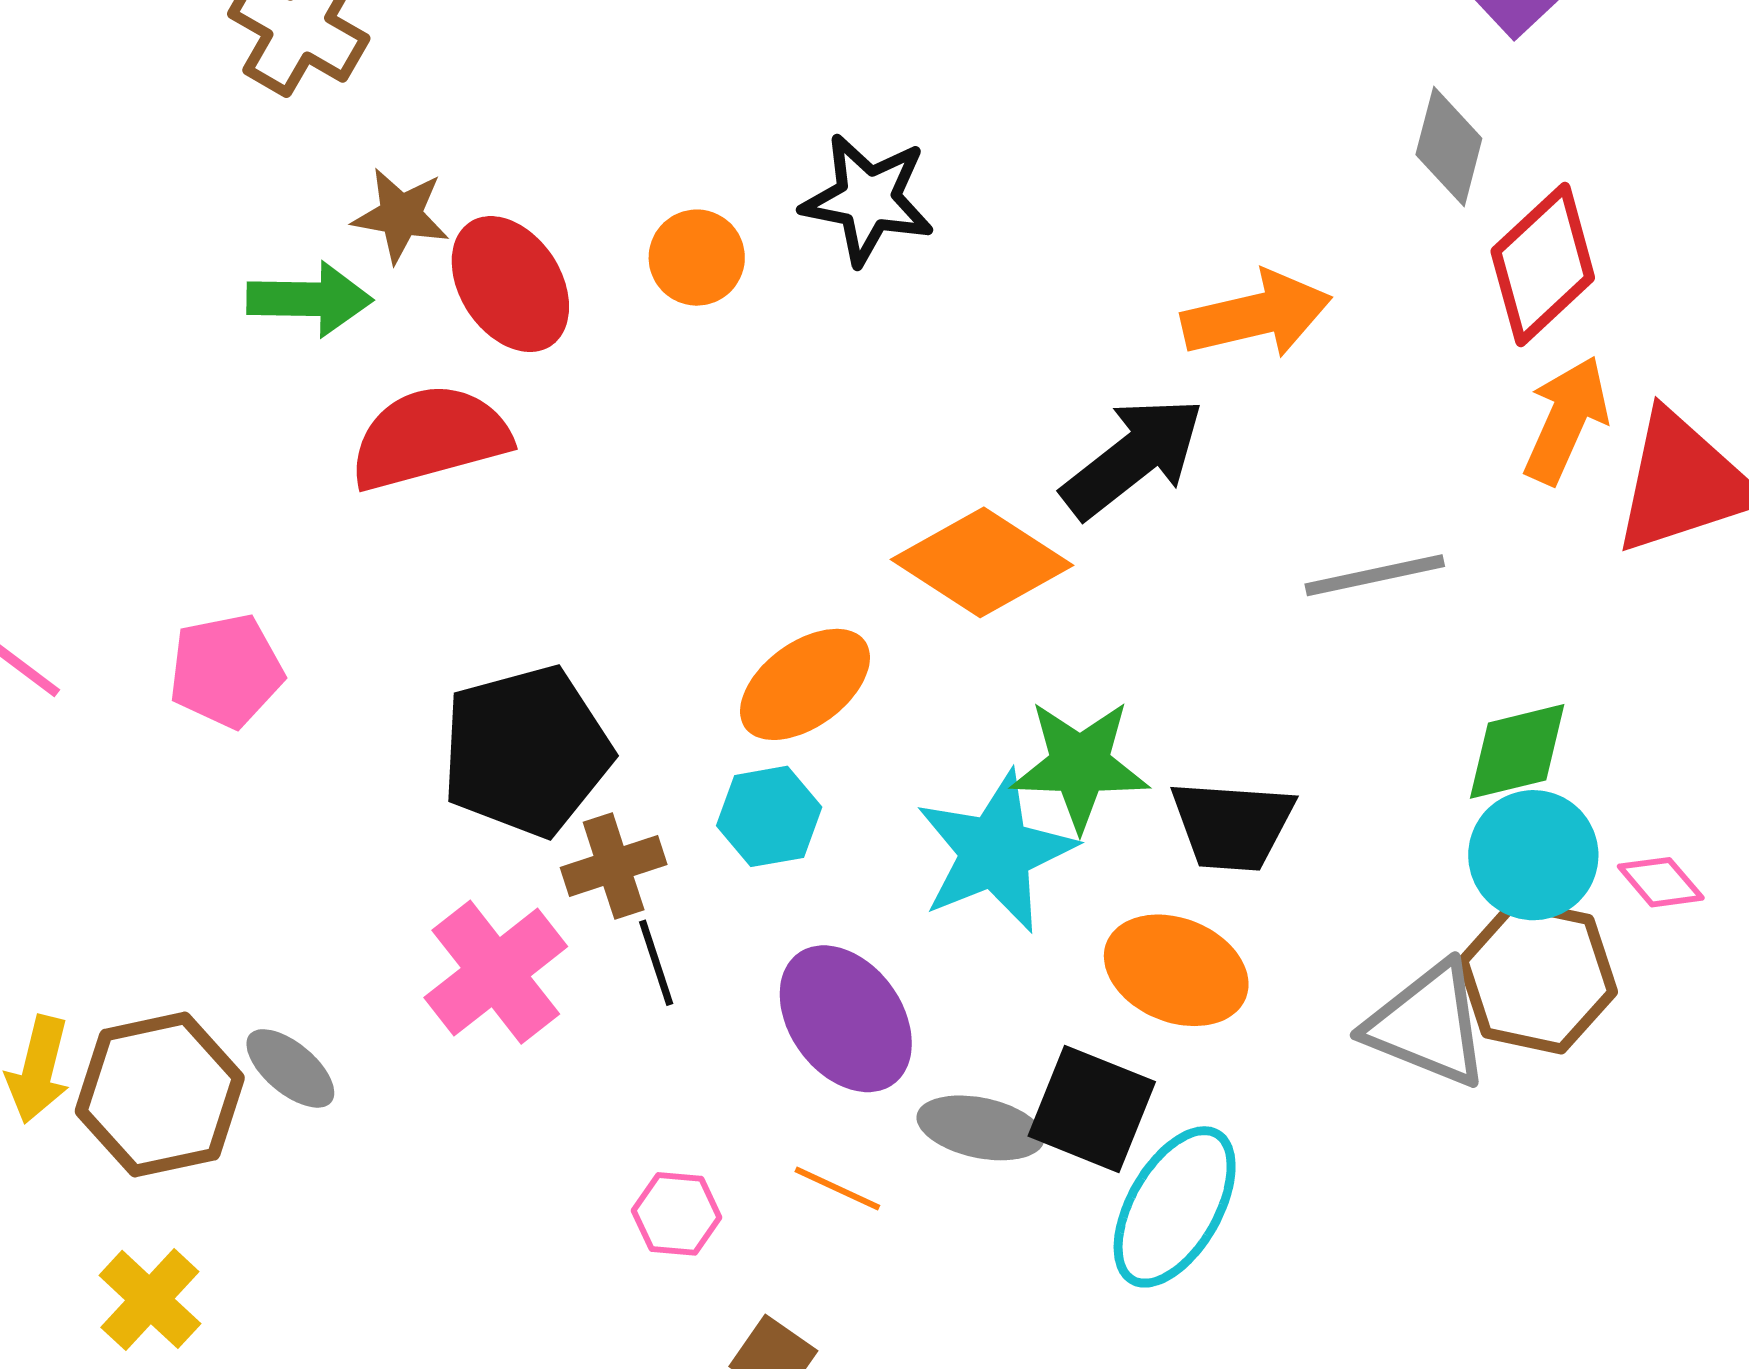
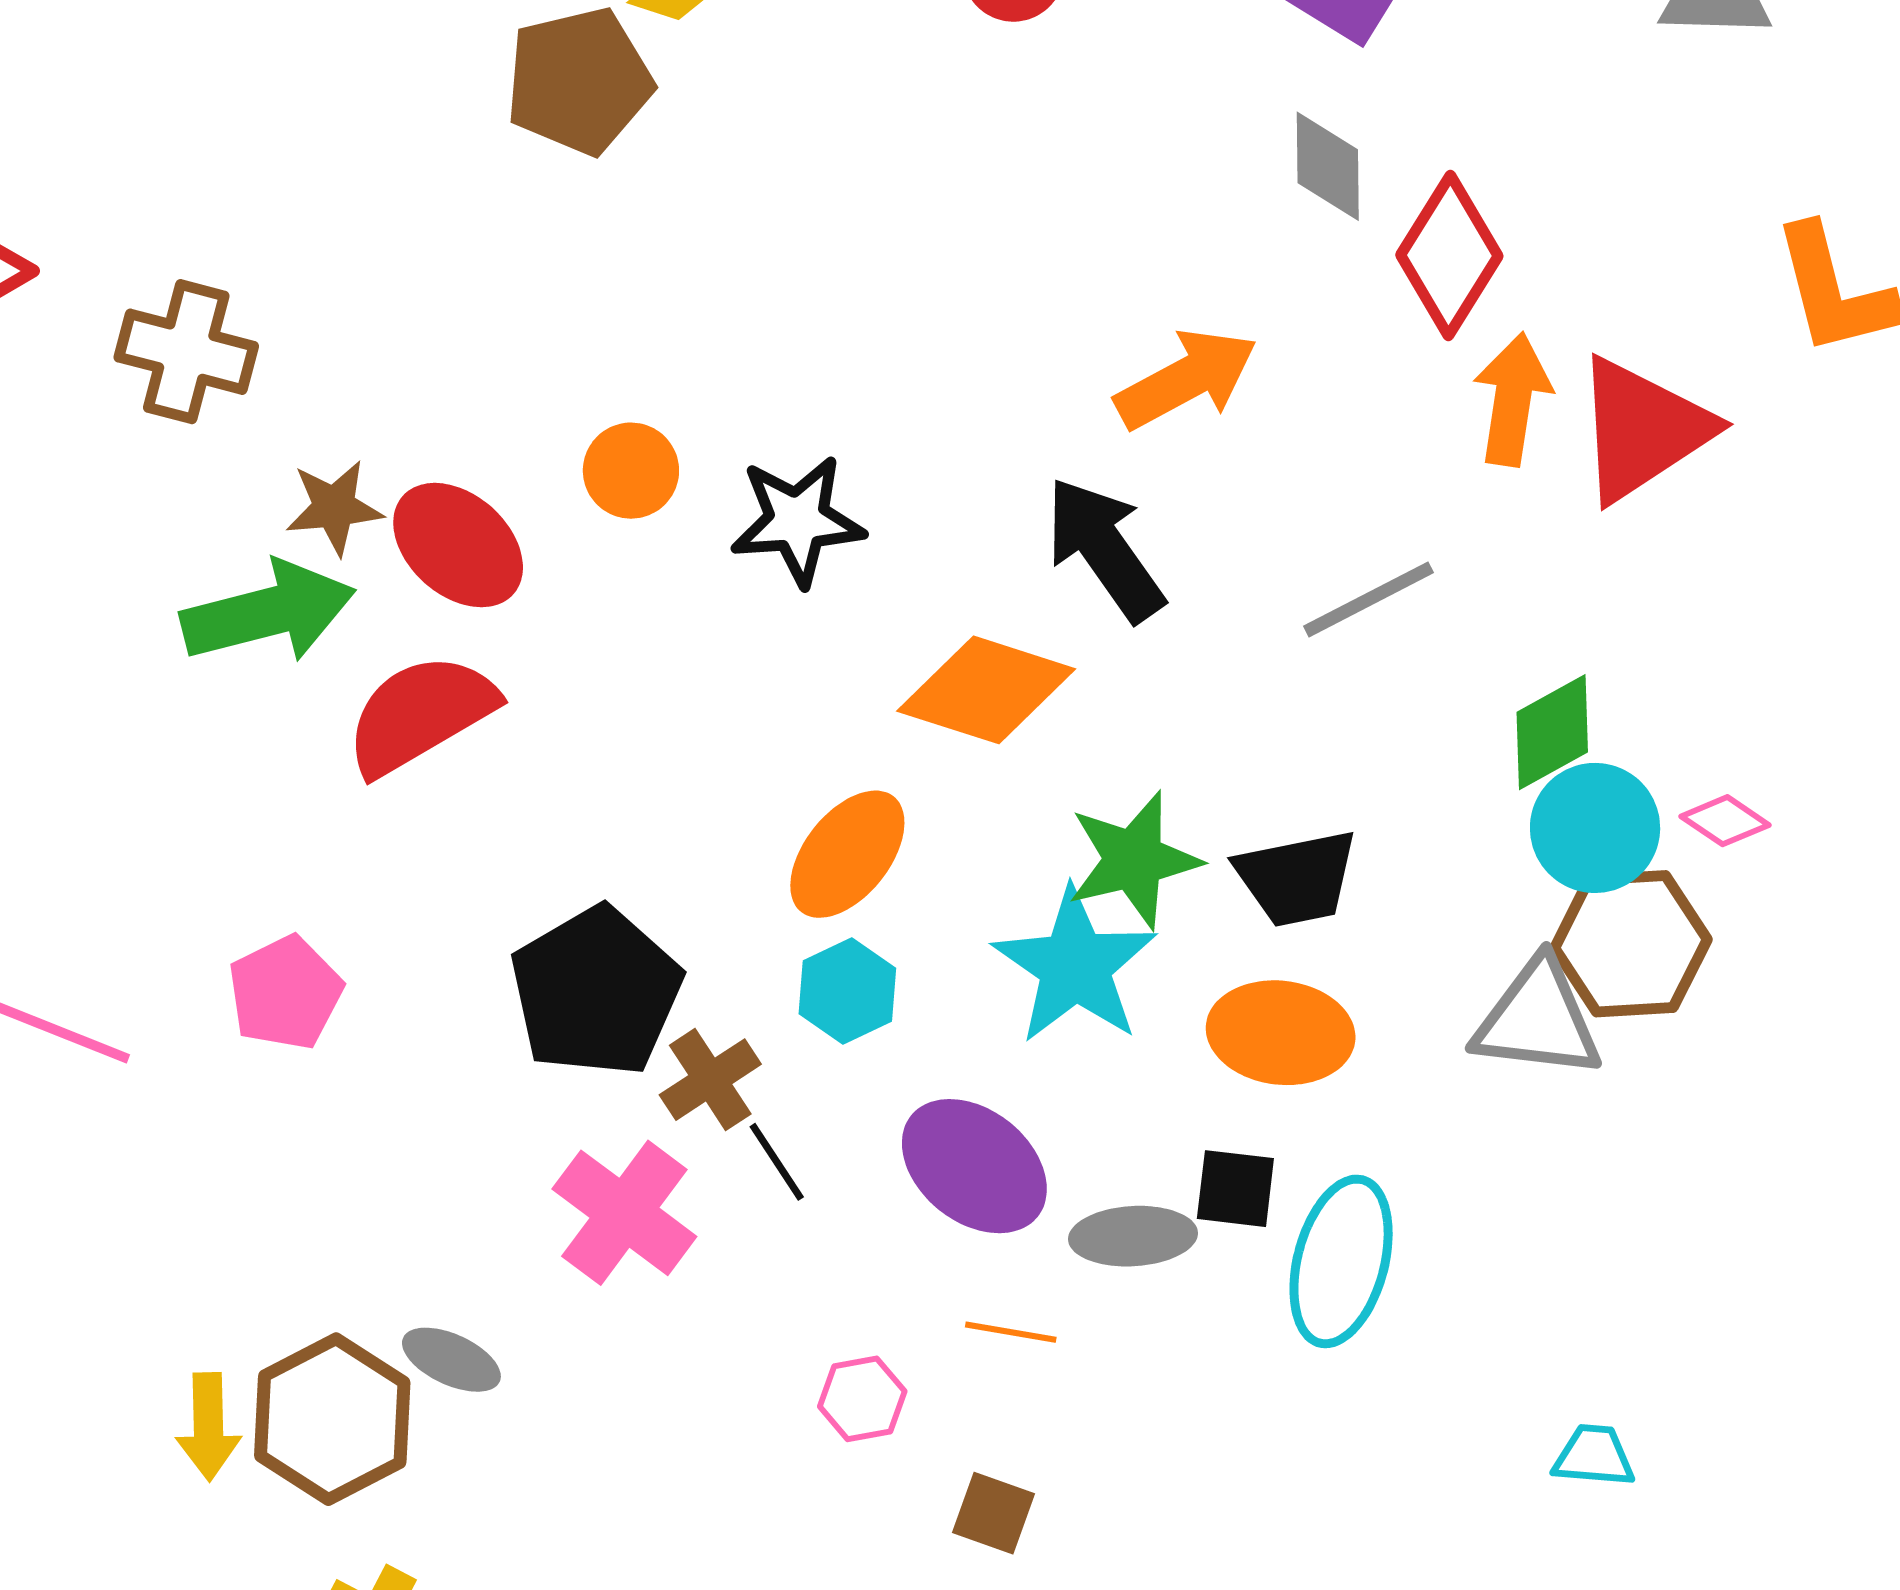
black star: (868, 199) -> (797, 521), moved
green arrow: (310, 299) -> (268, 612), size x1.4
black arrow: (1133, 457) -> (1104, 549), turned -72
black square: (1092, 1109) -> (1235, 1189), size x0.7

